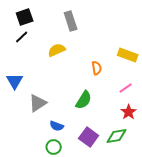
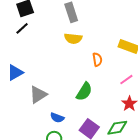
yellow semicircle: (57, 50) -> (73, 38), moved, turned -150
blue triangle: (15, 81) -> (15, 73), turned 30

